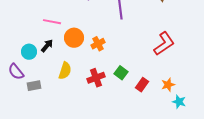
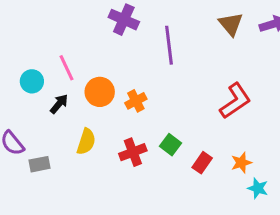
pink line: (52, 22) -> (67, 68), turned 54
cyan circle: (29, 52) -> (32, 81), moved

